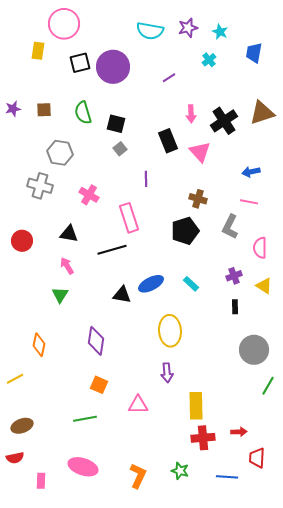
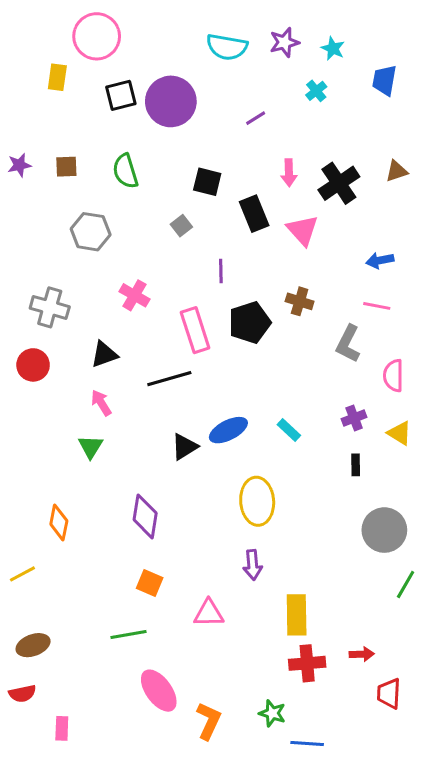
brown triangle: (262, 113) -> (396, 171), size x0.6
black square: (116, 124) -> (207, 182), moved
gray cross: (40, 186) -> (50, 307), moved
black pentagon: (185, 231) -> (250, 323), moved
black triangle: (69, 234) -> (104, 354), turned -30
black triangle: (122, 295) -> (184, 447), turned -42
pink ellipse: (83, 467) -> (159, 691), moved, turned 36
blue line: (227, 477) -> (307, 744), moved

